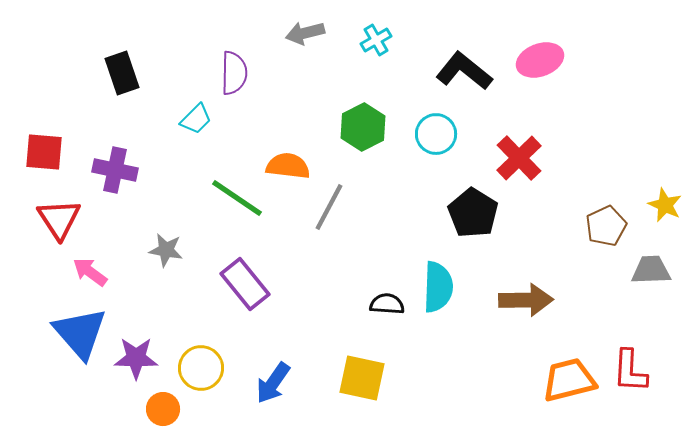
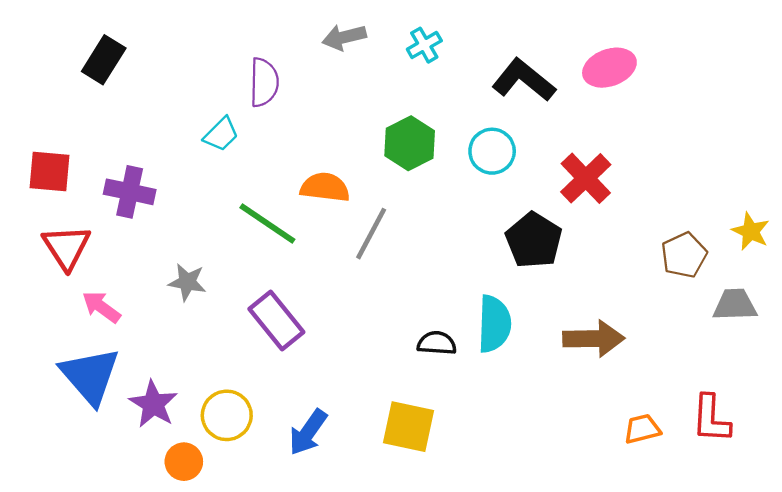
black rectangle: (122, 73) -> (104, 60), moved, turned 51
purple star: (136, 358) -> (153, 404), turned 30
orange trapezoid: (569, 380) -> (642, 429), size x0.6

